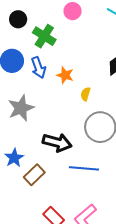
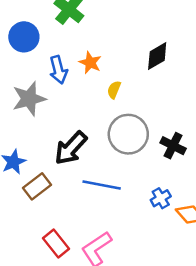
blue arrow: (38, 68) -> (58, 70), moved
black arrow: (57, 142) -> (71, 148), turned 112

